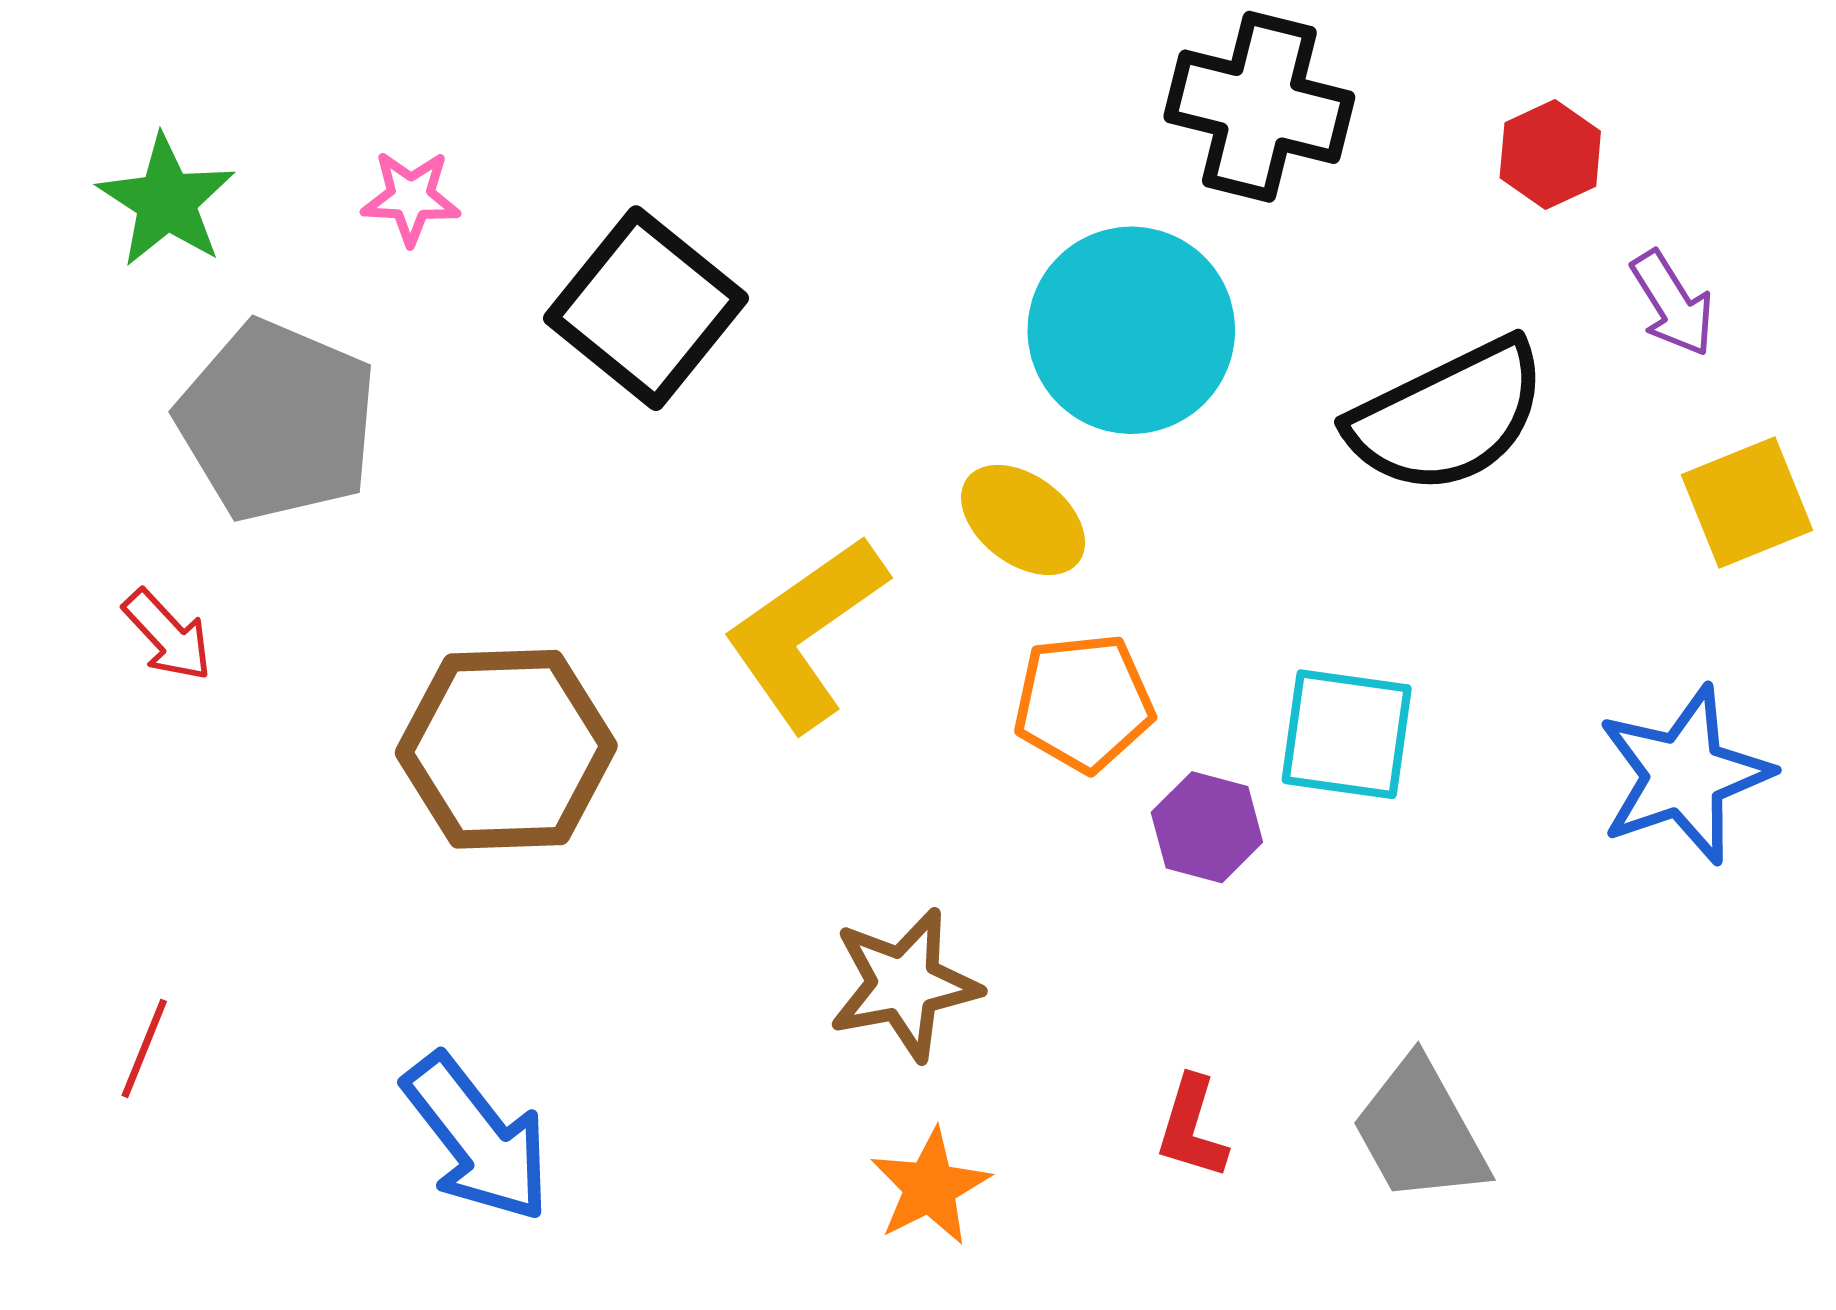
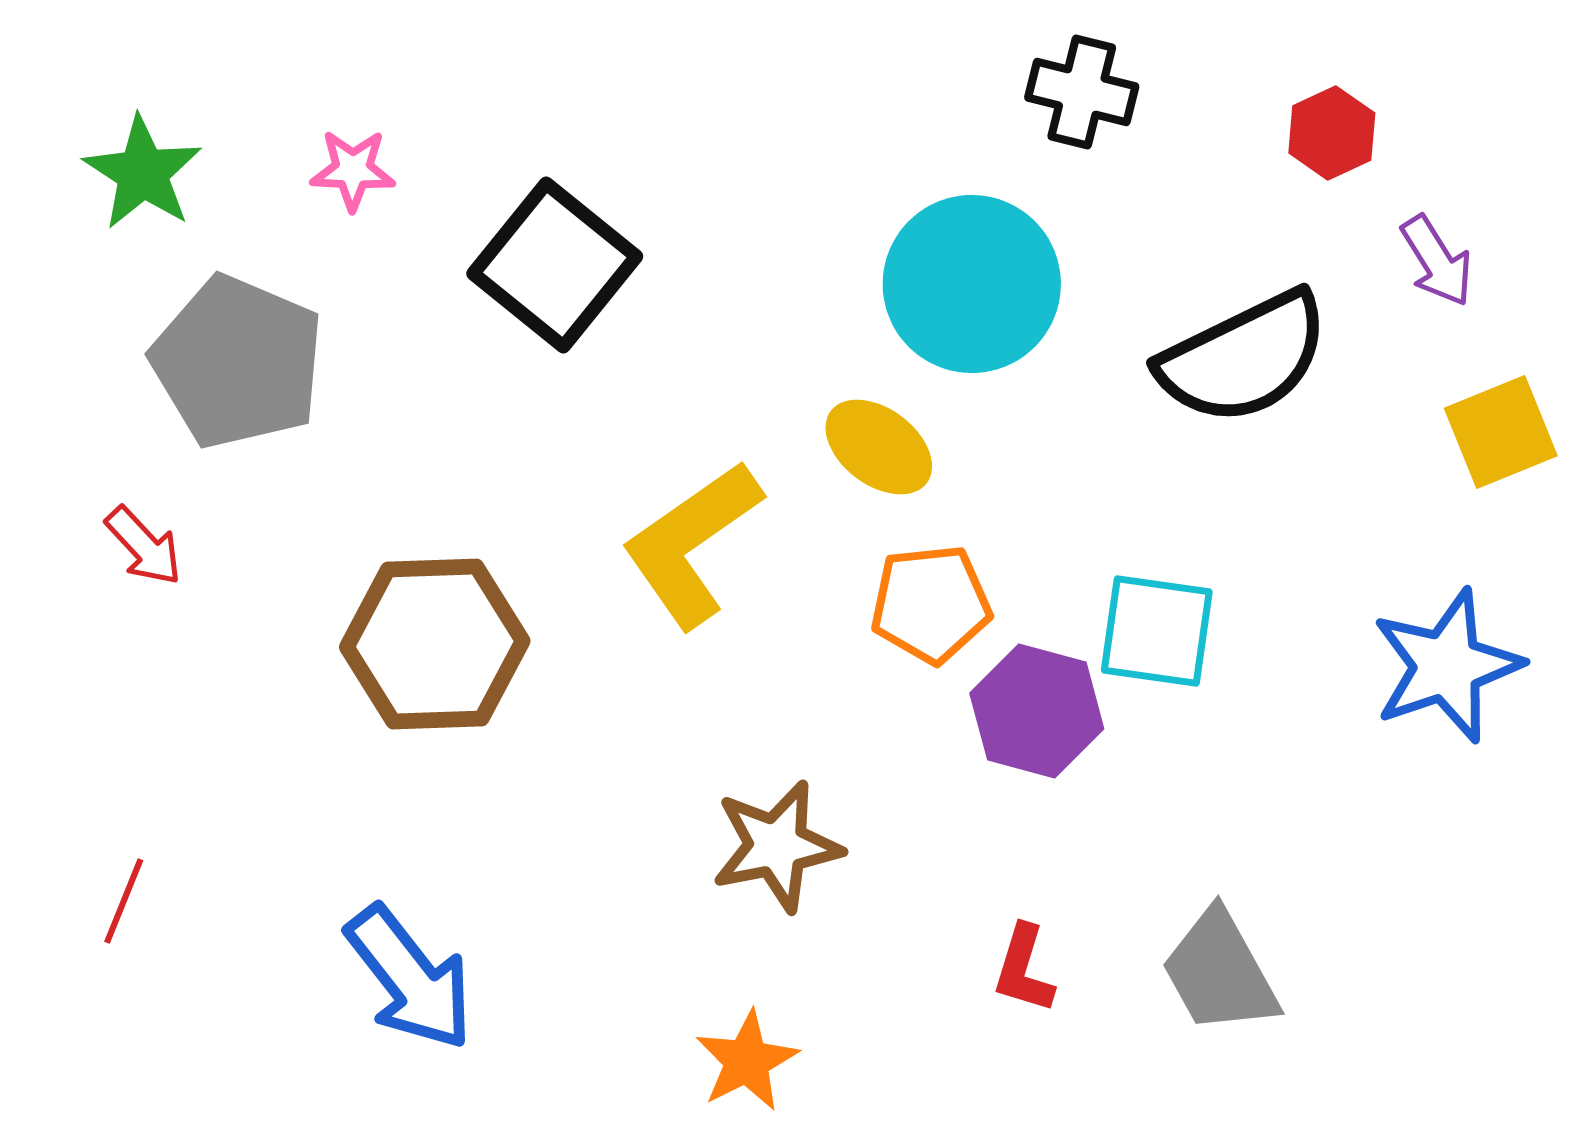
black cross: (1259, 107) -> (1082, 92), size x0.7
purple hexagon: (1207, 827) -> (1037, 711), size x1.4
orange star: (930, 1187) -> (747, 1061), moved

